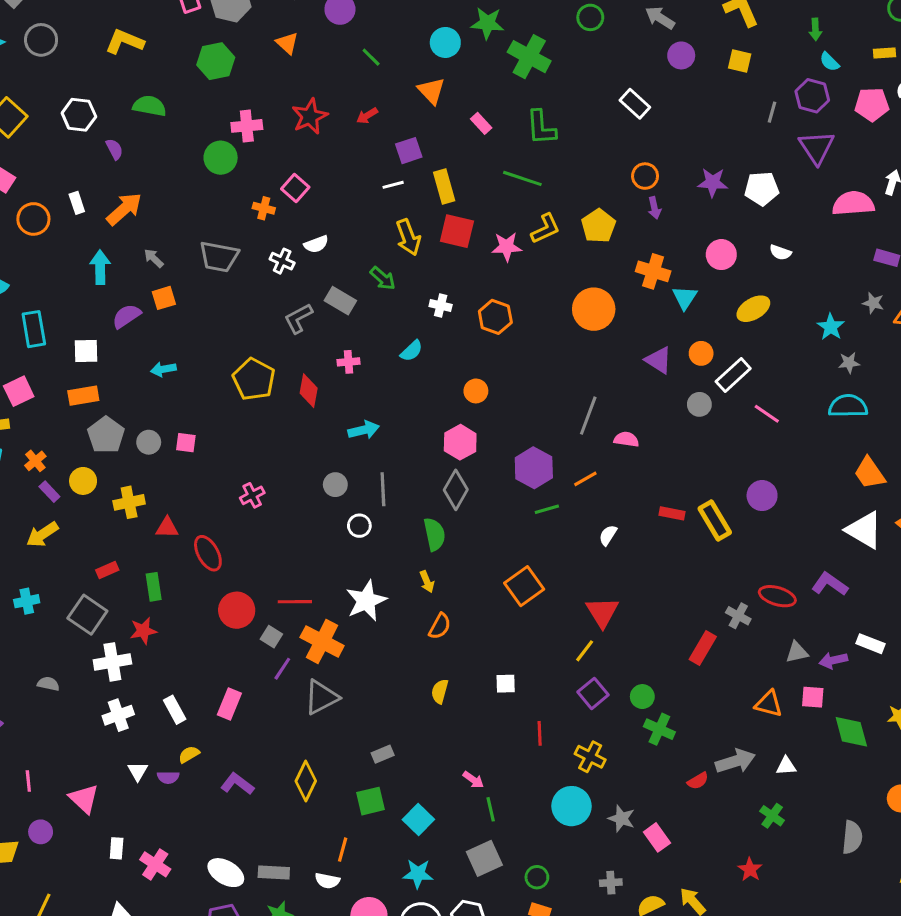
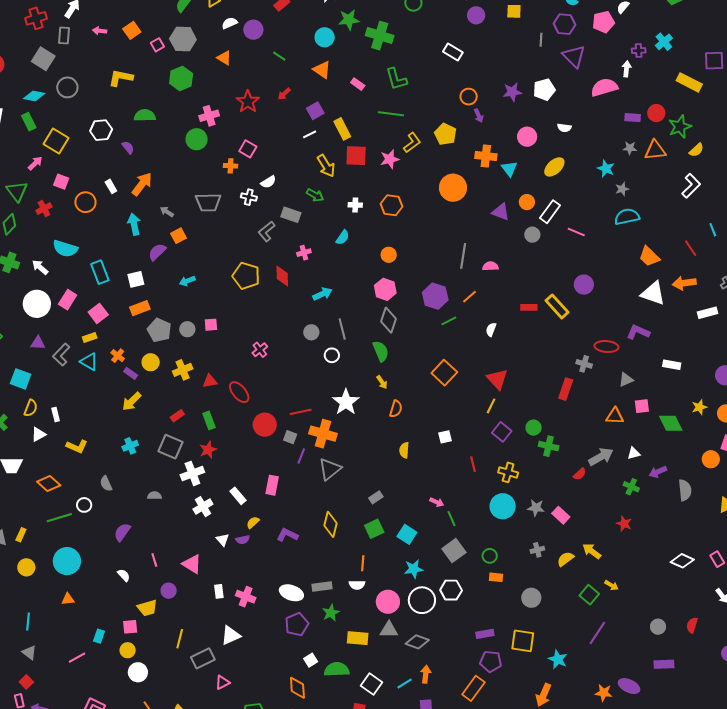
purple arrow: (833, 660) -> (658, 472), moved

